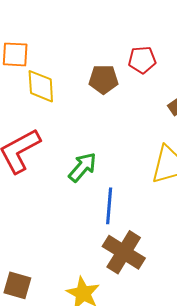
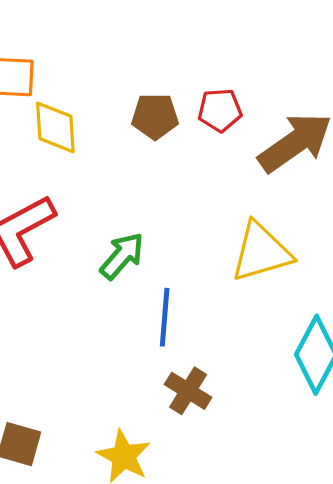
red pentagon: (142, 60) -> (220, 110), moved
brown cross: (124, 252) -> (188, 391), size x0.7

